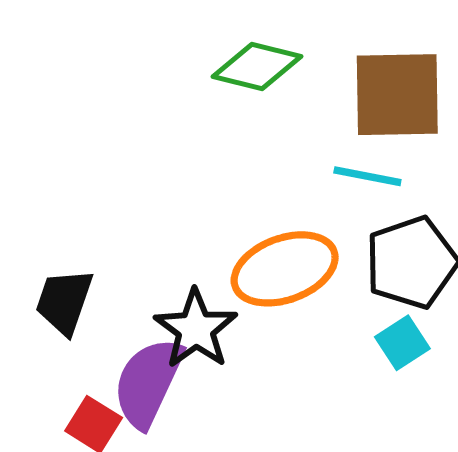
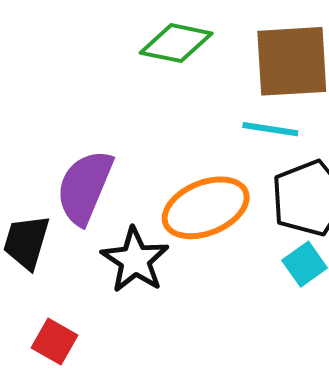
purple semicircle: (148, 383) -> (85, 187), moved

